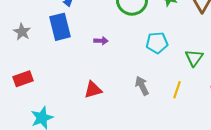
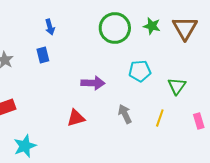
blue rectangle: (60, 27) -> (43, 55), size x0.6
purple arrow: (101, 41) -> (93, 83), moved, size x1.6

